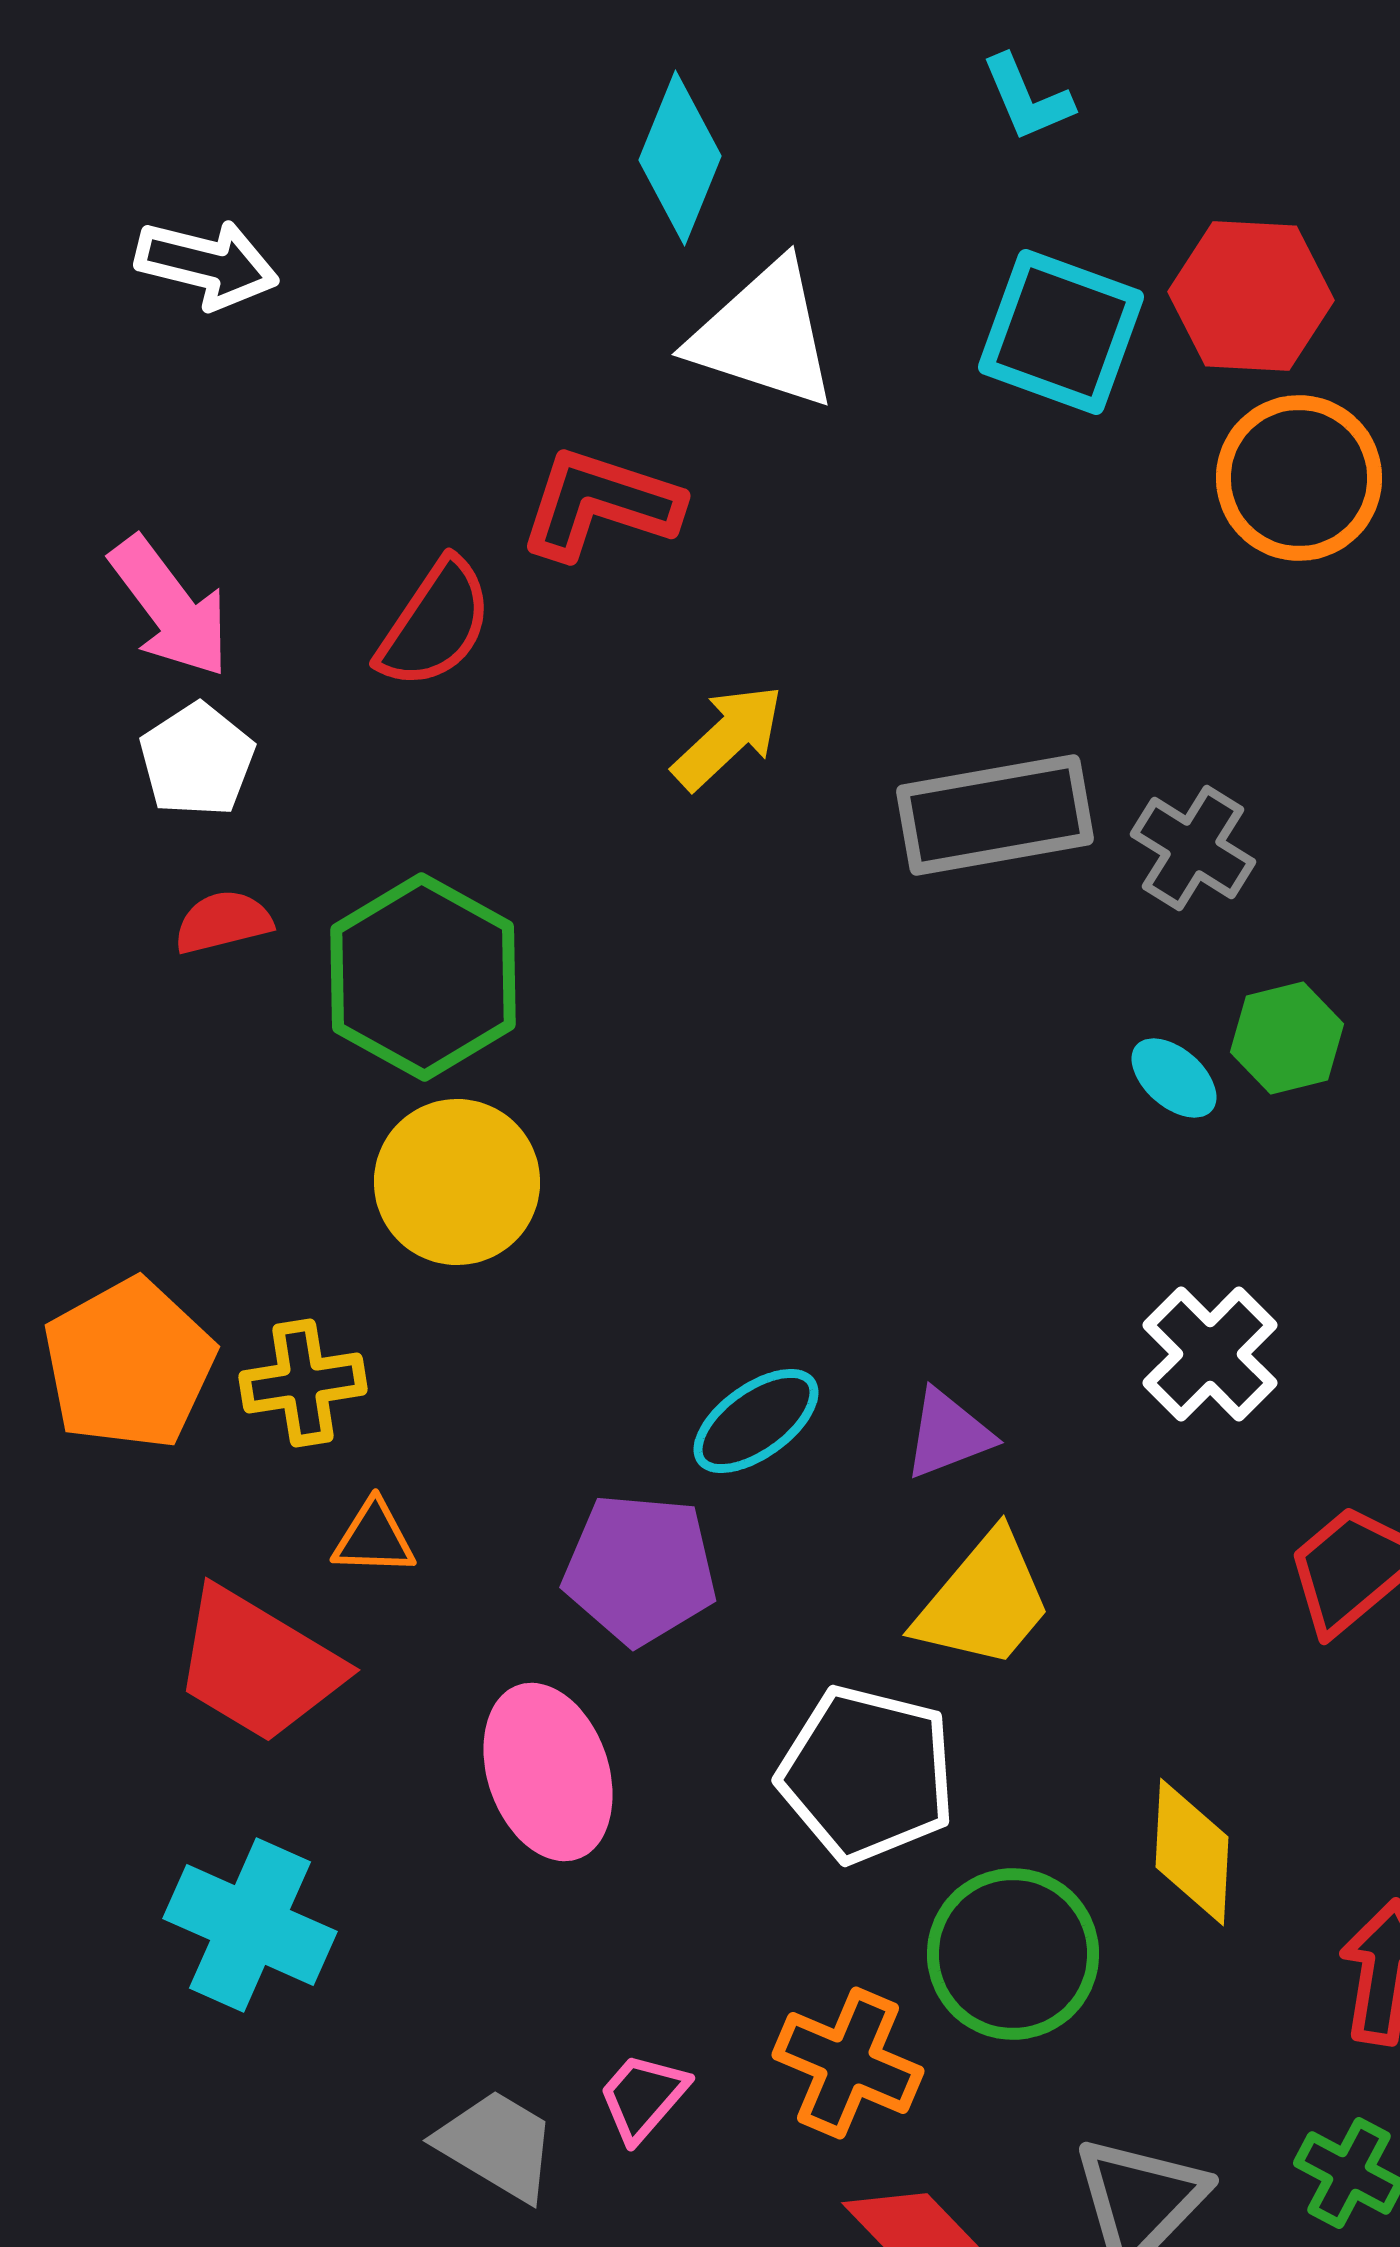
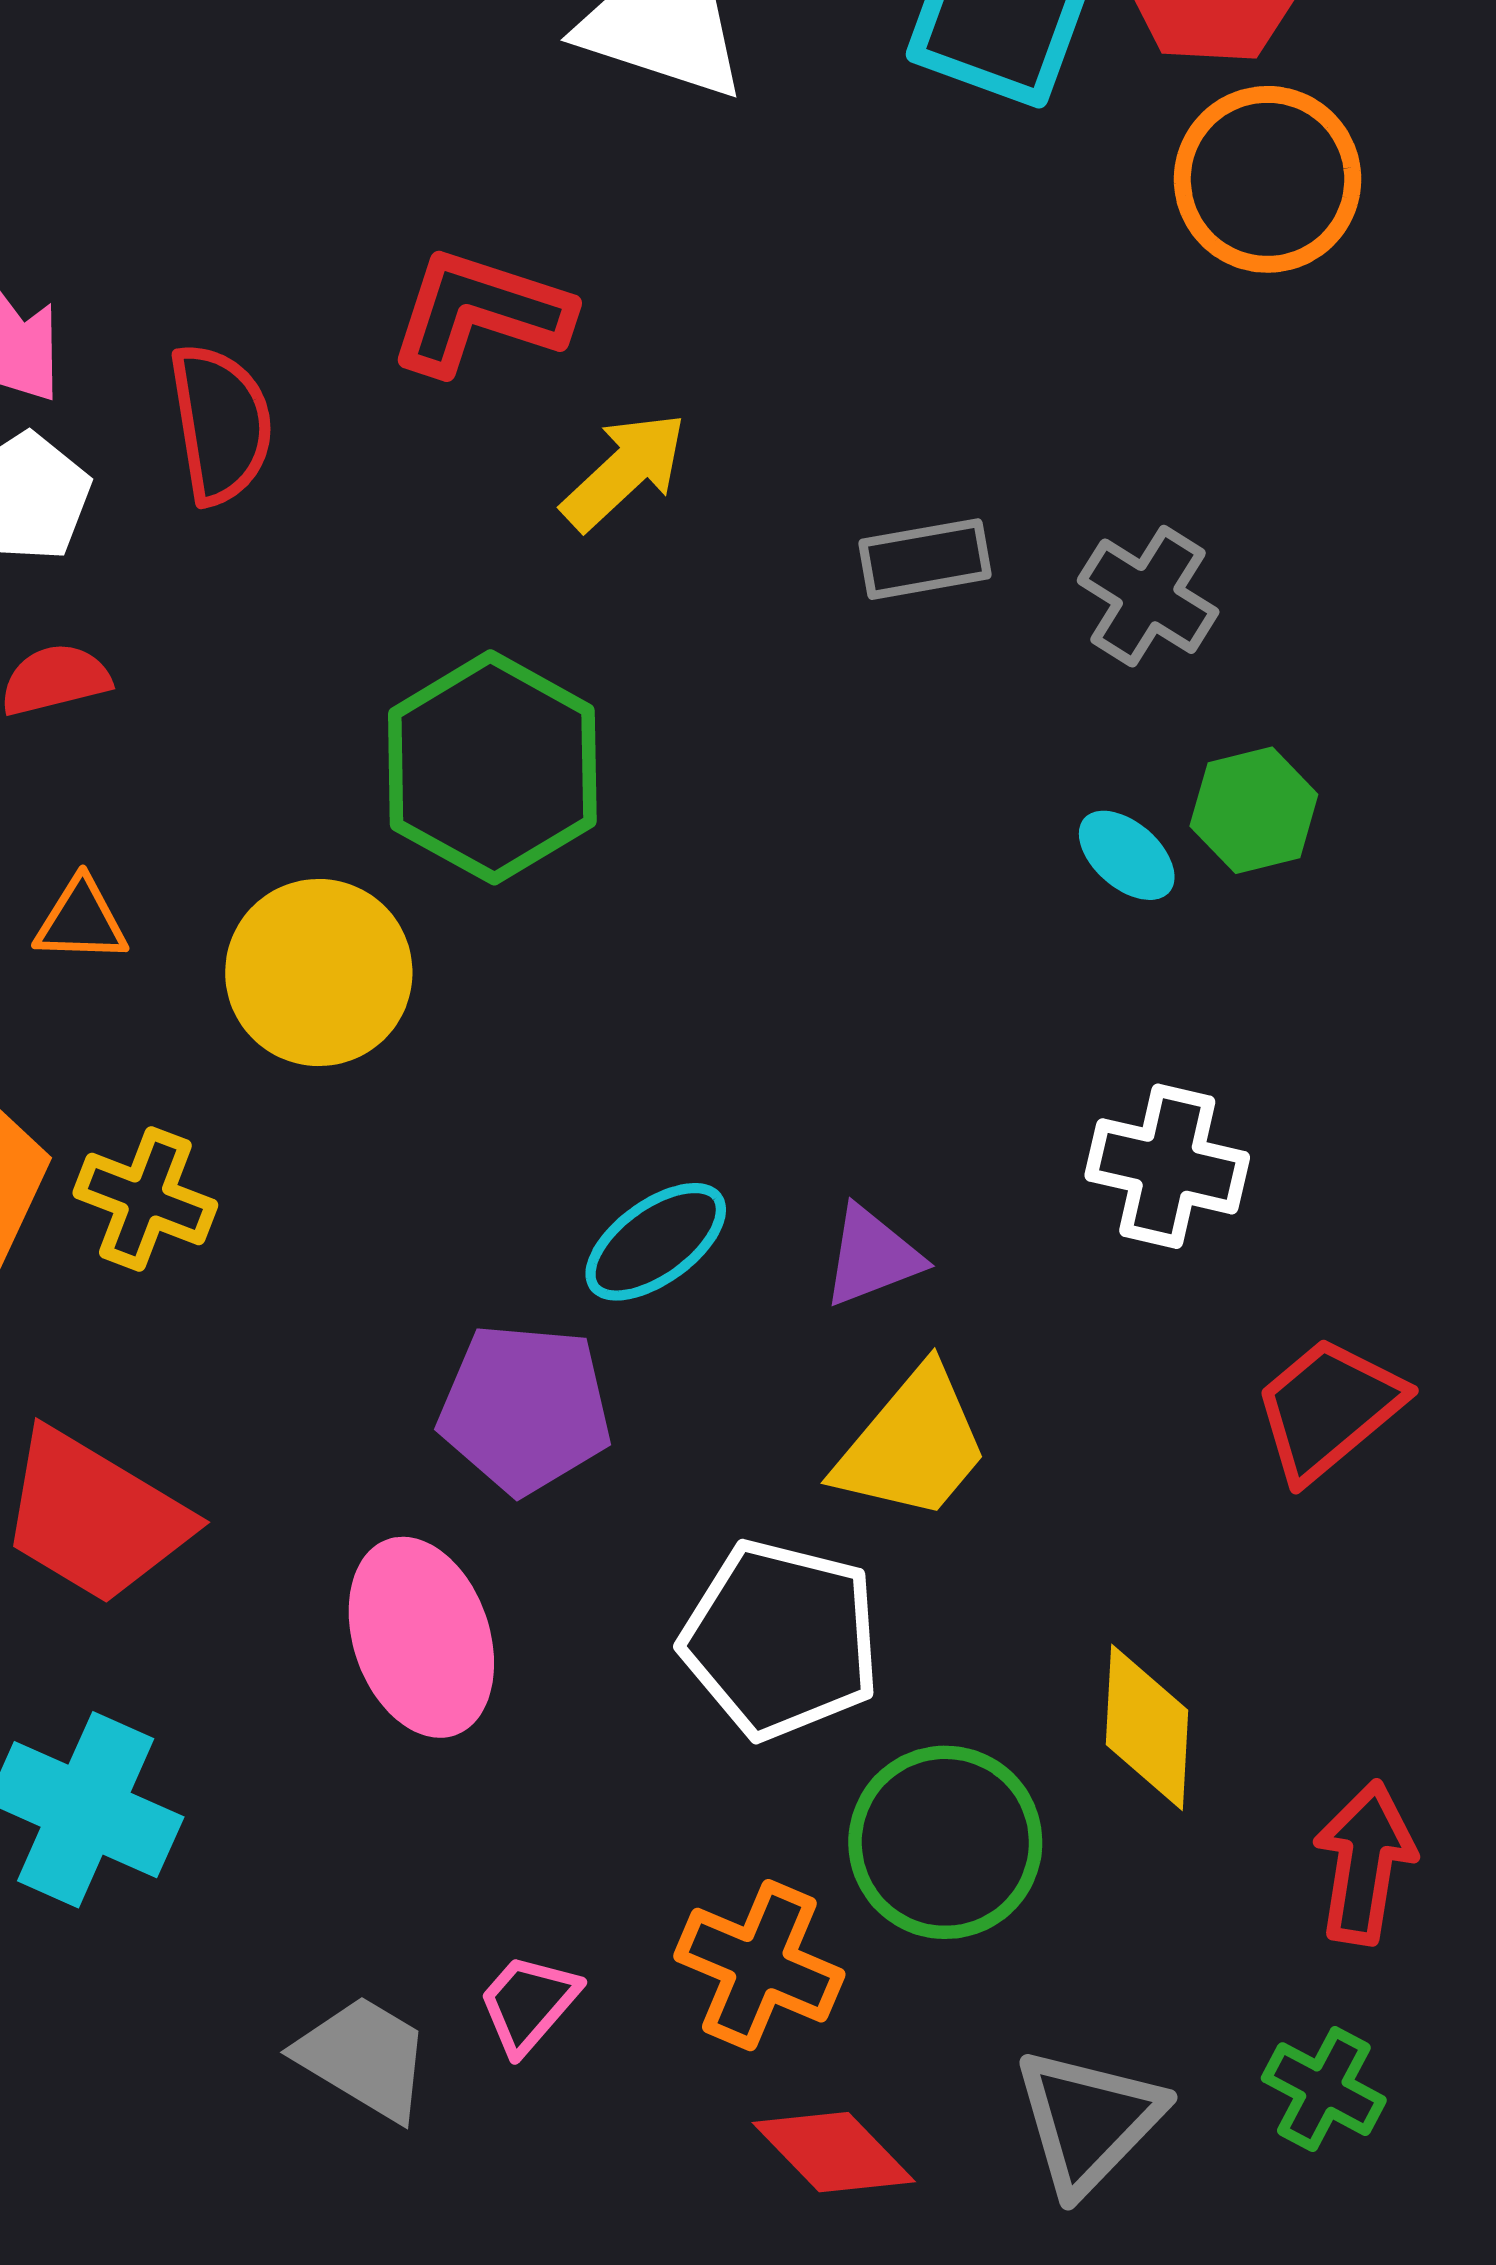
red L-shape: (600, 504) -> (480, 312), moved
red semicircle: (435, 624) -> (221, 424), moved, turned -43
gray rectangle: (995, 815) -> (925, 559), size x0.6
green hexagon: (423, 977) -> (492, 767), moved
white cross: (1210, 1354) -> (1167, 1166), turned -32
yellow cross: (303, 1383) -> (145, 1199), turned 30
orange triangle: (374, 1538) -> (81, 921), moved

